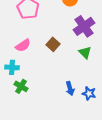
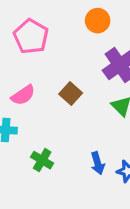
green cross: (21, 86) -> (42, 160), moved

